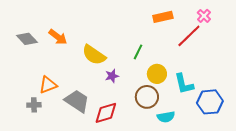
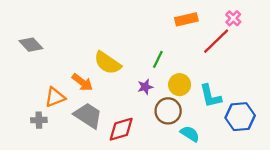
orange arrow: (58, 37) -> (82, 82), moved
purple star: (112, 76) -> (145, 87), moved
cyan semicircle: (166, 117) -> (190, 134), turned -138

